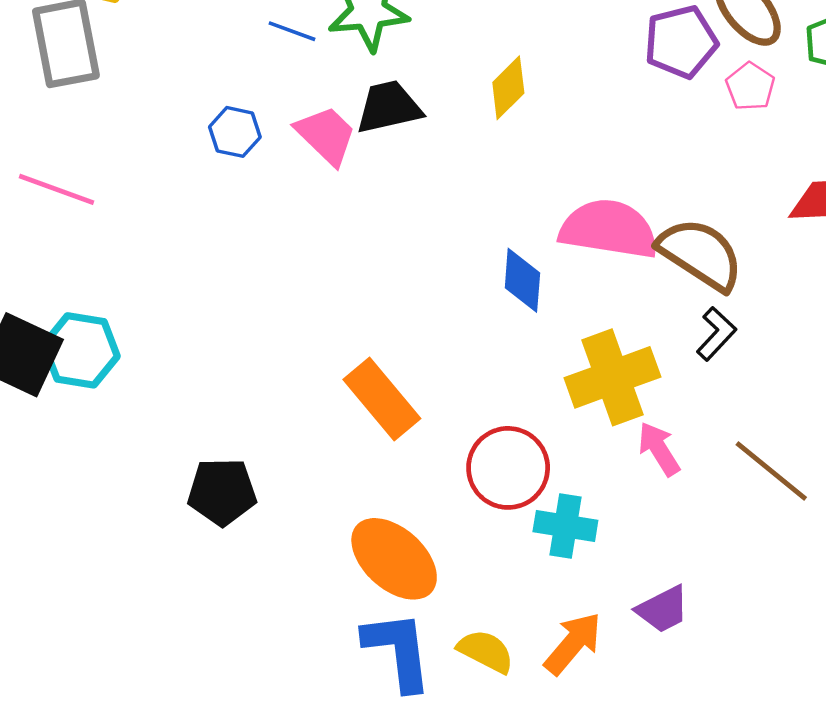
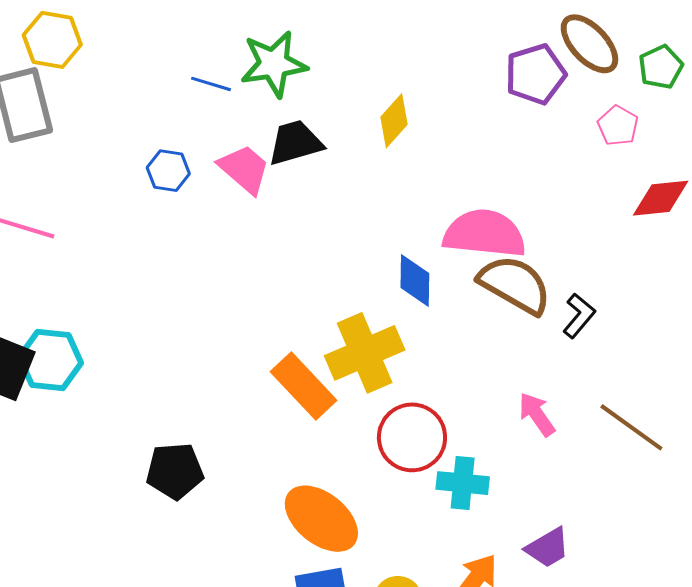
pink pentagon: (750, 86) -> (618, 126), moved
brown semicircle: (700, 254) -> (515, 285), moved
yellow cross: (612, 377) -> (365, 353), moved

